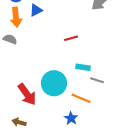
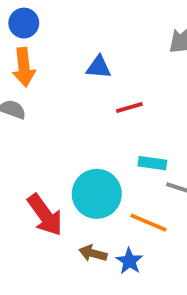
blue triangle: (36, 10) -> (99, 67), moved, turned 32
brown arrow: (19, 122) -> (93, 253), moved

